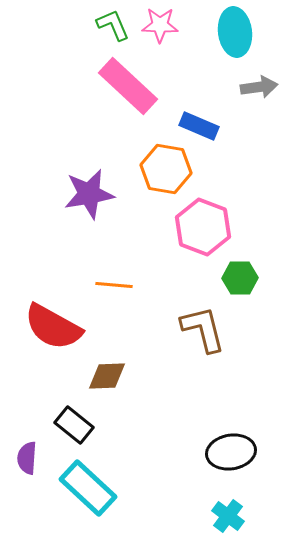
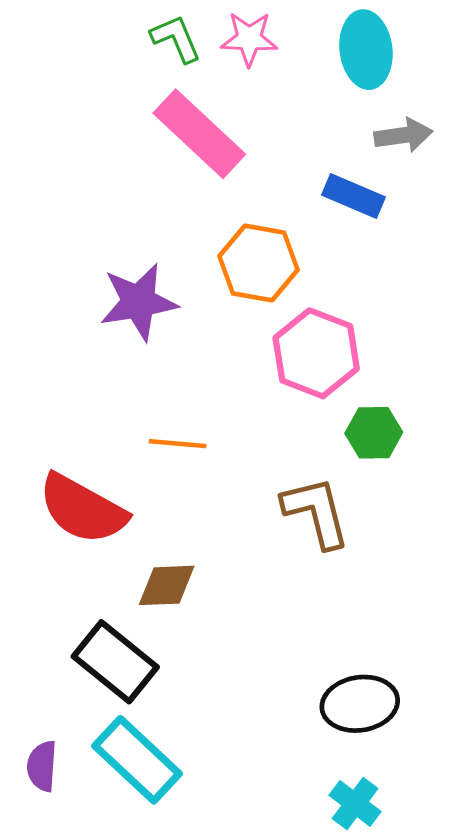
blue rectangle: (199, 126) -> (354, 196), moved
black rectangle: (74, 425) -> (115, 662), size x1.4
purple semicircle: (27, 458) -> (42, 766), moved

